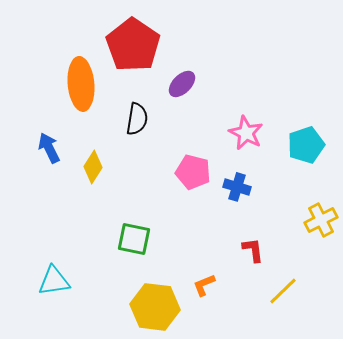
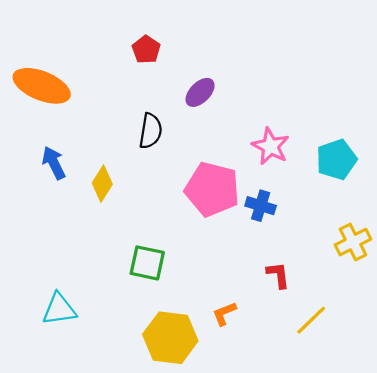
red pentagon: (133, 45) -> (146, 50), size x0.5
orange ellipse: (81, 84) -> (42, 86), moved, turned -63
pink pentagon: (193, 172) -> (212, 189), size x1.4

